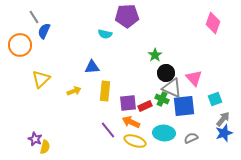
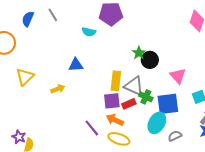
gray line: (34, 17) -> (53, 15), moved
blue semicircle: (44, 31) -> (28, 19), moved
black circle: (166, 73) -> (150, 60), moved
gray triangle: (172, 88) -> (134, 86), moved
yellow rectangle: (105, 91) -> (116, 81), moved
cyan ellipse: (164, 133) -> (157, 123), moved, turned -65

